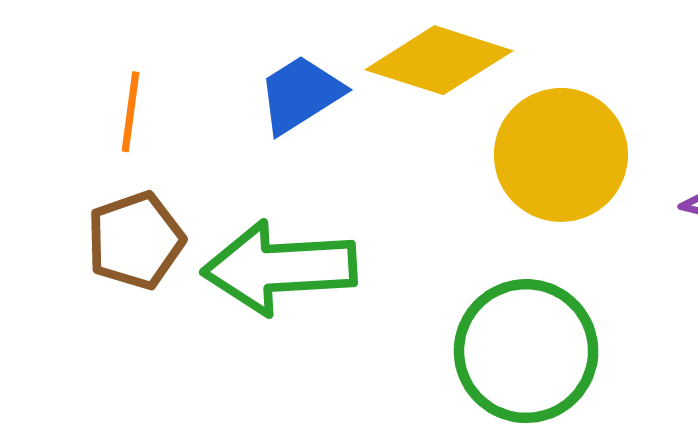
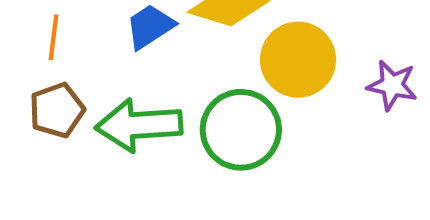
green circle: (526, 351) -> (241, 130), moved

